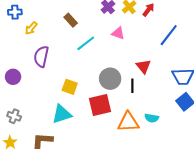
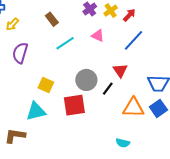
blue line: (169, 35) -> (133, 40), moved
black line: (132, 86) -> (108, 89), turned 32
cyan semicircle: (152, 118) -> (123, 143), moved
orange triangle: (128, 122) -> (133, 108), moved

